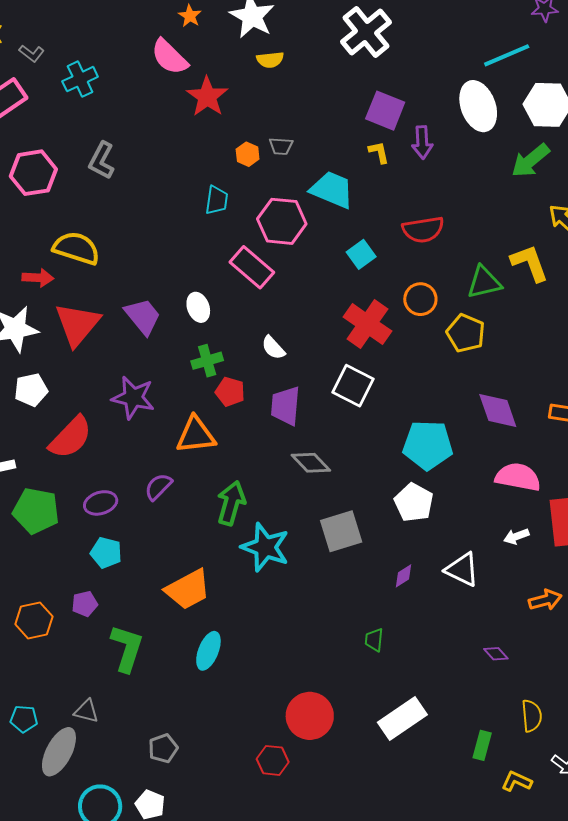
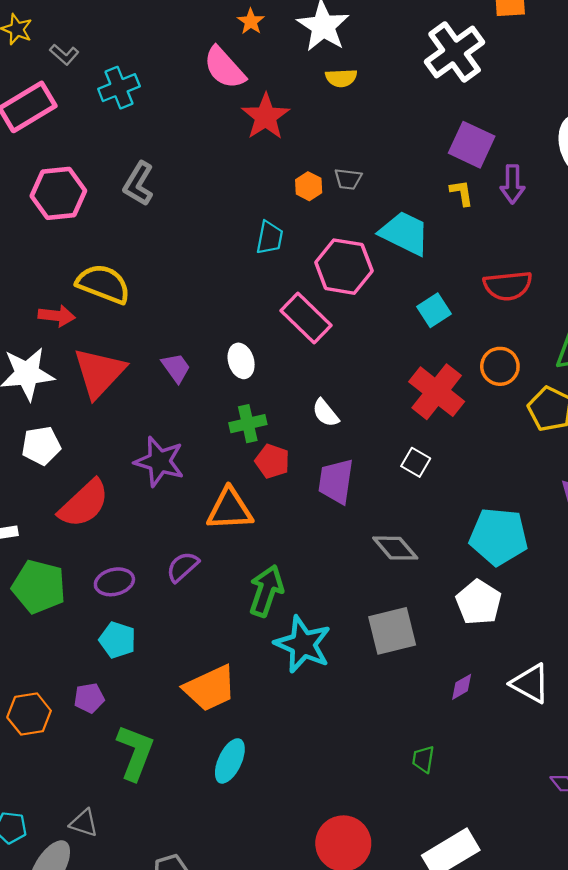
purple trapezoid: (143, 316) -> (176, 368), size x0.7
white square: (353, 386) -> (416, 462), size x0.6
gray diamond: (311, 463) -> (395, 548), moved

